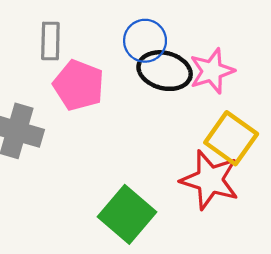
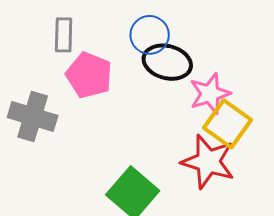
pink star: (212, 71) -> (210, 94), moved

